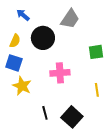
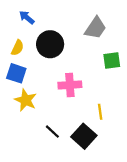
gray trapezoid: (70, 19) -> (95, 28), moved
yellow line: (97, 90) -> (100, 112), moved
black line: (45, 113) -> (52, 132), turned -32

